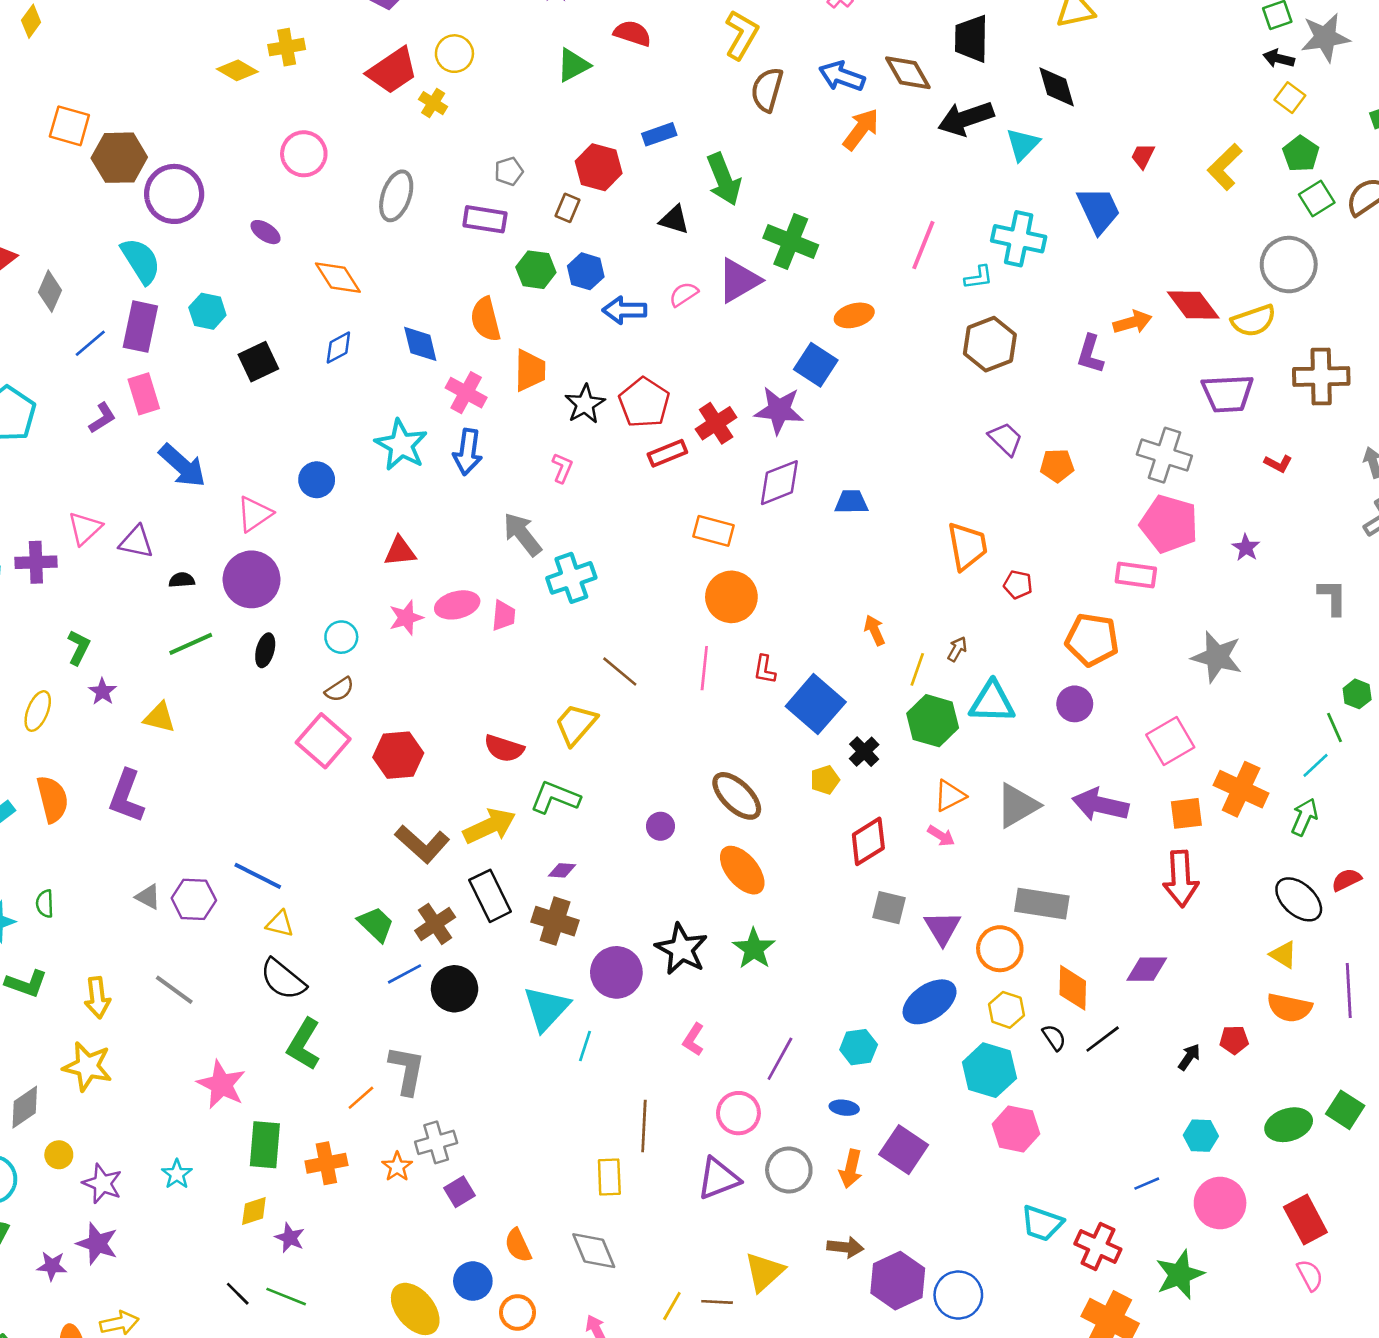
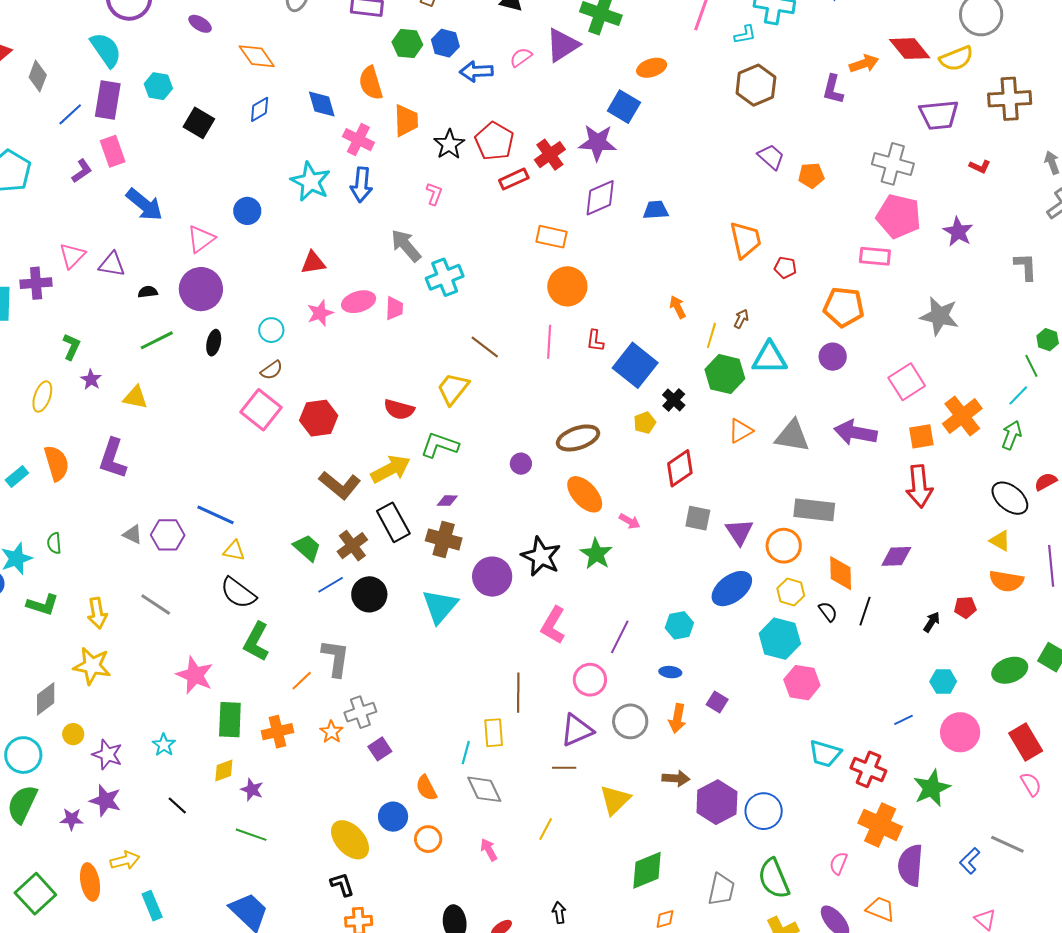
black square: (258, 362) -> (199, 123), turned -32
purple star: (1246, 548) -> (958, 232), size x1.4
orange cross: (1241, 789) -> (962, 416), turned 30
brown ellipse: (737, 796) -> (578, 438), turned -60
gray triangle: (1017, 806) -> (792, 436), turned 42
pink arrow: (941, 836) -> (630, 521), moved
black line: (1103, 1039) -> (865, 611), turned -32
pink L-shape: (693, 1040) -> (553, 625), size x1.5
cyan line: (585, 1046) -> (466, 753), moved
purple square: (904, 1150) -> (717, 702), size x0.6
black line: (238, 1294) -> (177, 806), moved
brown line: (717, 1302) -> (564, 768), moved

